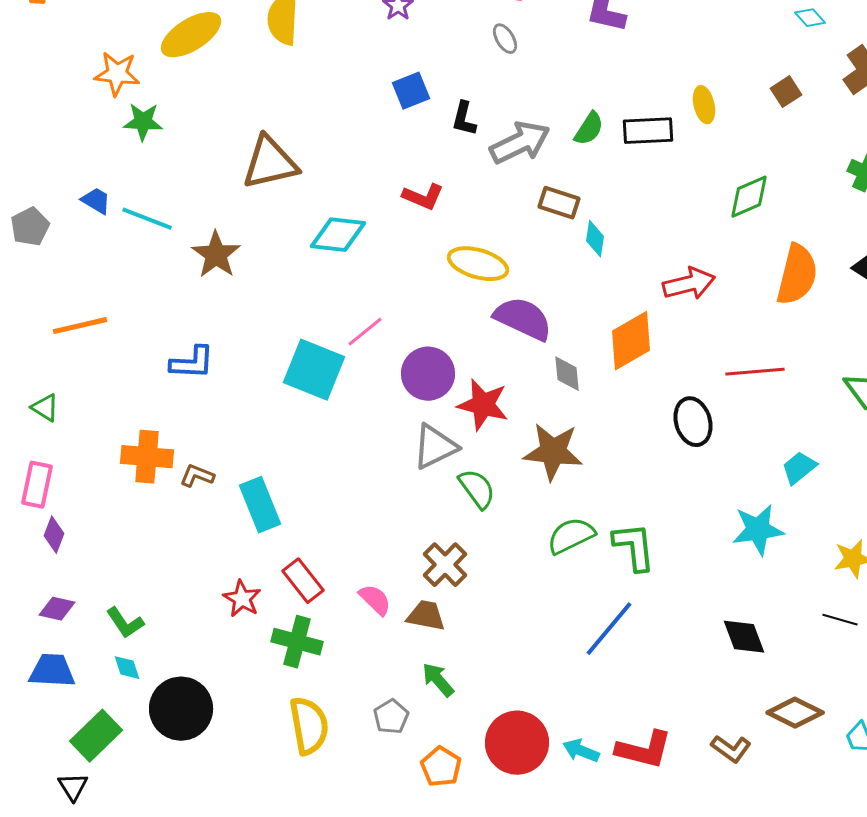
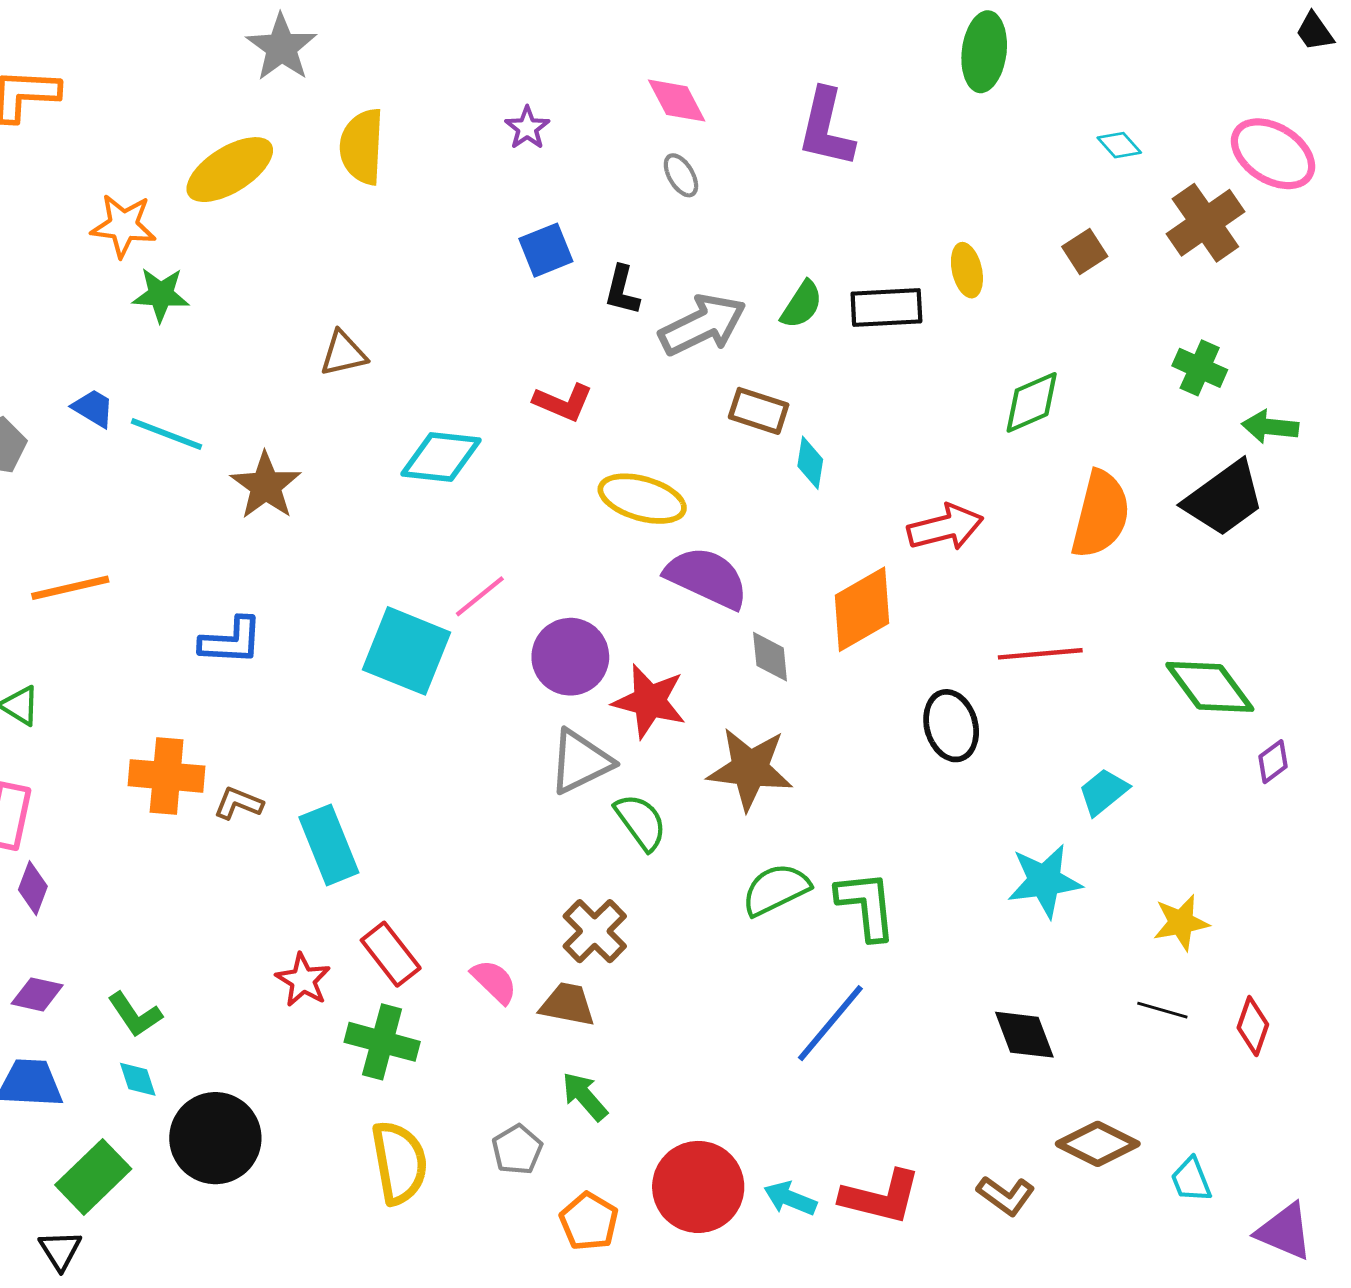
brown triangle: (270, 163) -> (343, 353), size x0.6

